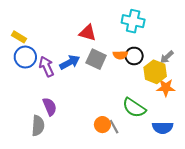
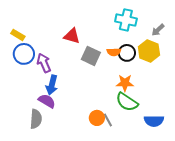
red triangle: (88, 33) -> (72, 36), moved
gray arrow: (167, 57) -> (158, 30), moved
blue arrow: (70, 62) -> (52, 85), moved, turned 132
yellow hexagon: (155, 72) -> (149, 51), moved
orange star: (166, 88) -> (125, 83), moved
purple semicircle: (50, 107) -> (47, 101), turned -36

